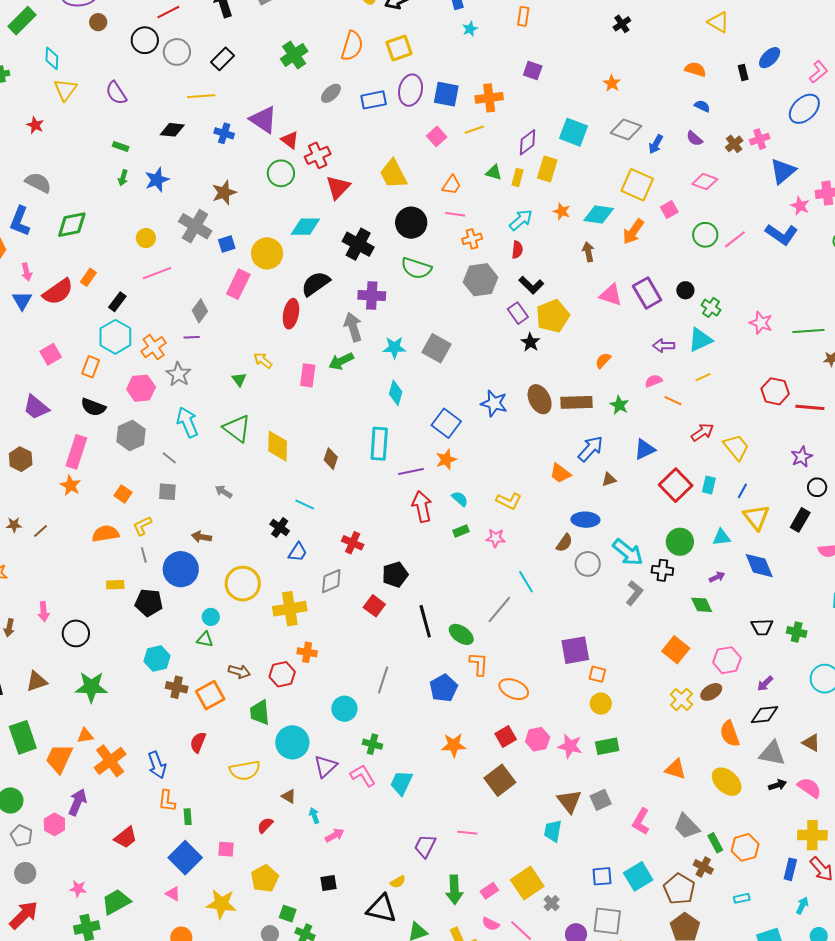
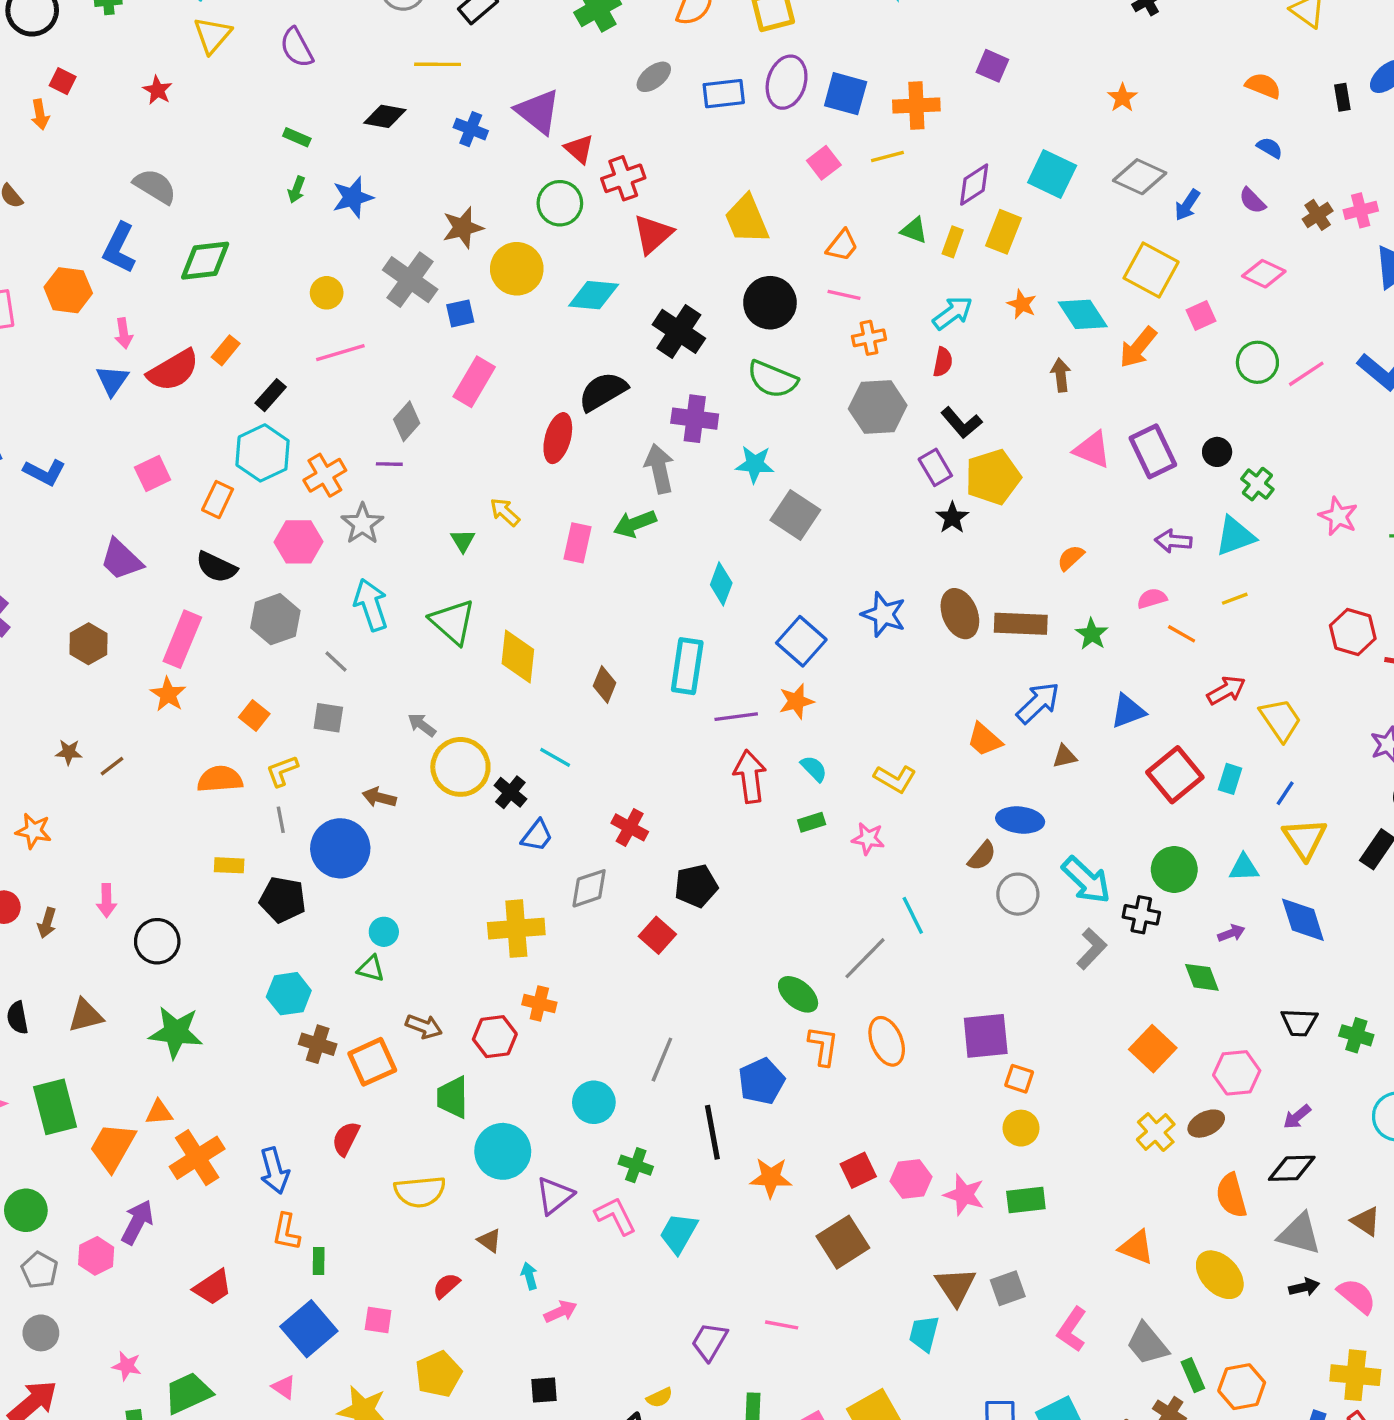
cyan diamond: (599, 215) -> (1083, 314), turned 44
yellow circle: (267, 253) -> (517, 269), moved
cyan star: (394, 348) -> (755, 464), moved
yellow circle: (243, 584) -> (460, 767), moved
black line: (425, 621) -> (712, 1132), moved
orange ellipse: (514, 689) -> (887, 1041), moved, turned 40

